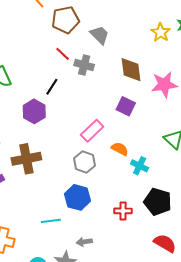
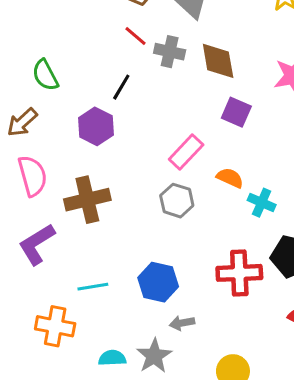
brown diamond: (131, 70) -> (218, 61), moved
blue hexagon: (77, 197) -> (158, 282), moved
red cross: (123, 211) -> (239, 273), size x1.6
cyan line: (51, 221) -> (93, 287), moved

